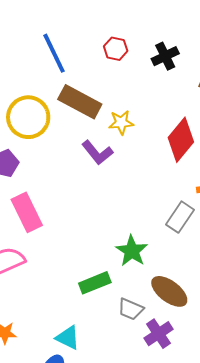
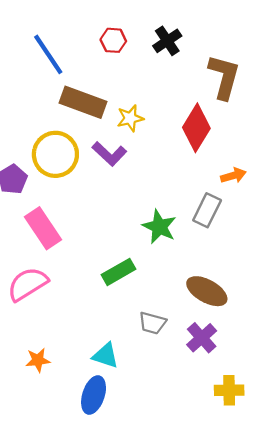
yellow circle: (28, 117) -> (55, 154), moved
green star: (132, 251) -> (159, 227), moved
green rectangle: (95, 283) -> (119, 272), moved
gray trapezoid: (131, 309) -> (152, 323), moved

